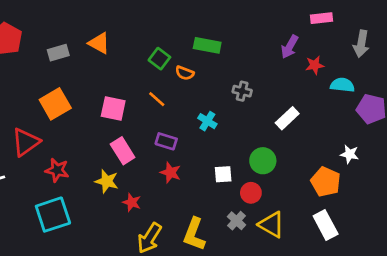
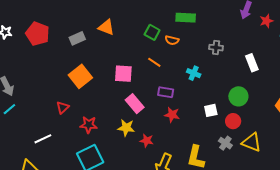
white rectangle: (287, 118) -> (252, 63), turned -60
red triangle: (26, 142) -> (63, 107), size x0.6

